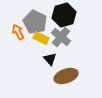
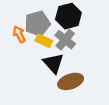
gray pentagon: (35, 22) -> (37, 24), turned 30
black triangle: (50, 59) -> (53, 63), size x1.5

